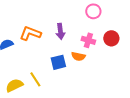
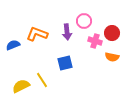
pink circle: (93, 11) -> (84, 21), moved
red circle: (111, 38) -> (112, 33), moved
orange semicircle: (78, 56) -> (112, 57), moved

